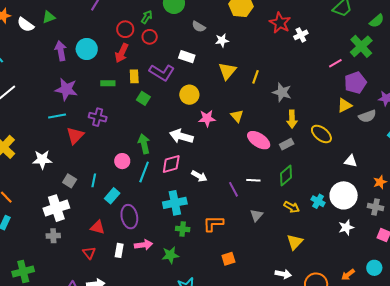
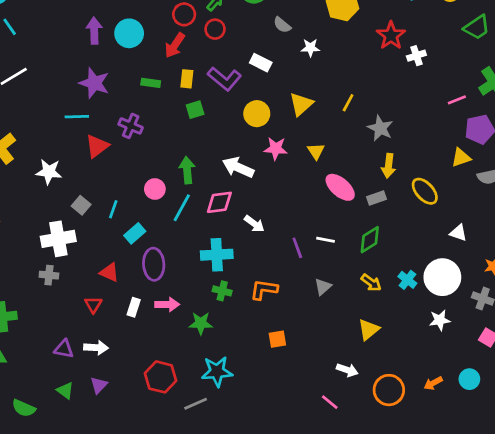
yellow triangle: (227, 71) -> (301, 104), moved
green square: (143, 98) -> (195, 110), turned 32

